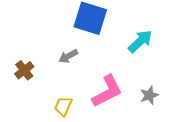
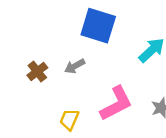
brown cross: (24, 70) -> (37, 71), moved

